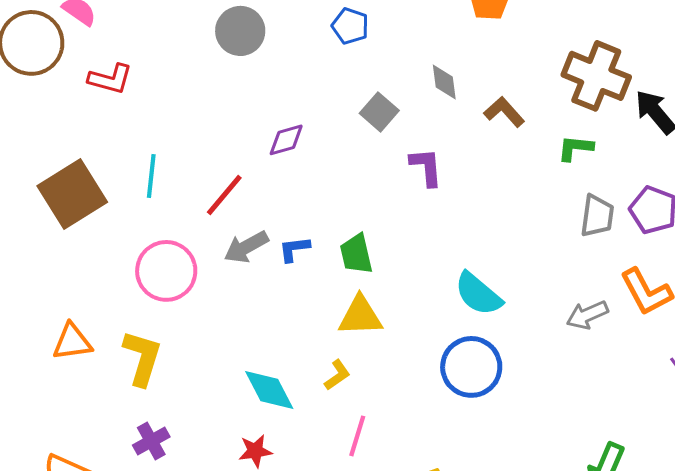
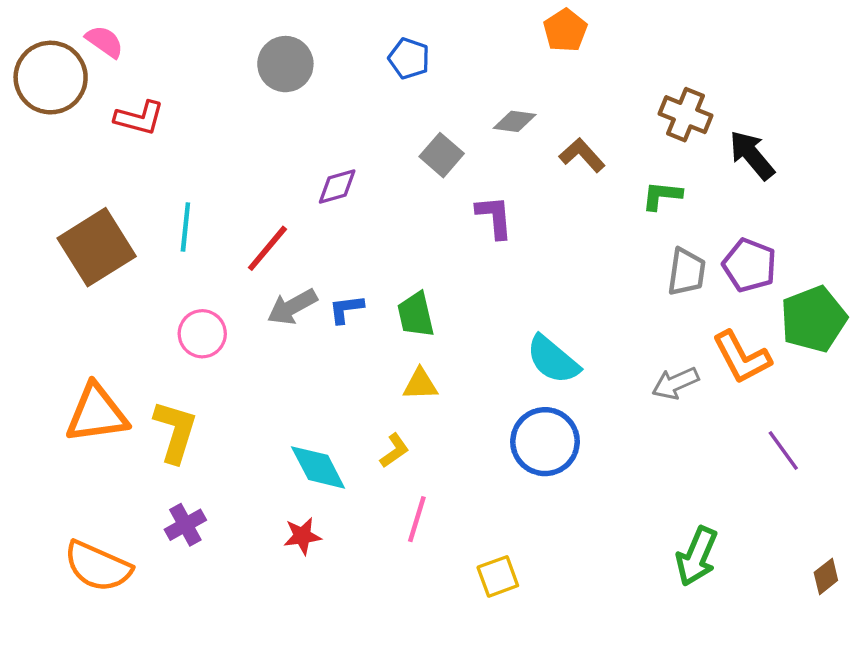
brown cross: (596, 76) -> (685, 115), size x0.7
gray diamond: (444, 82) -> (515, 121), turned -75
pink circle: (166, 271) -> (202, 334), size x0.7
yellow triangle: (360, 316) -> (420, 384), size x0.7
orange triangle: (72, 342) -> (97, 414), size x1.4

